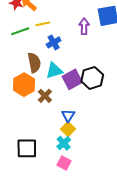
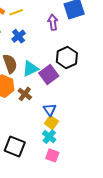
yellow line: (43, 24) -> (16, 12), moved
blue cross: (54, 42) -> (19, 36), moved
black hexagon: (92, 78) -> (67, 58), moved
black square: (27, 148) -> (15, 147), turned 30

